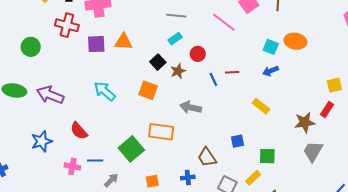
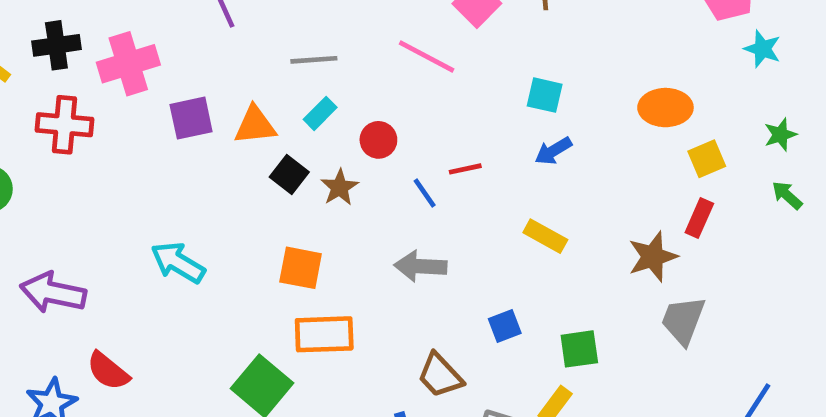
orange ellipse: (295, 41) -> (665, 108), moved
orange triangle: (124, 42) -> (255, 125), moved
purple square: (96, 44) -> (191, 118), moved
orange square: (148, 90) -> (301, 268), moved
gray arrow: (191, 107) -> (420, 266), moved
red semicircle: (79, 131) -> (108, 371), moved

